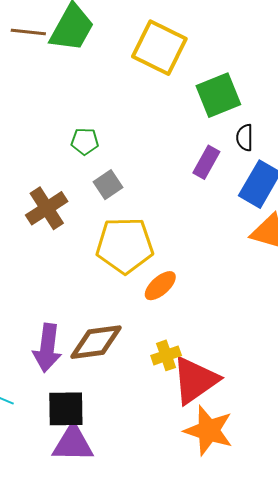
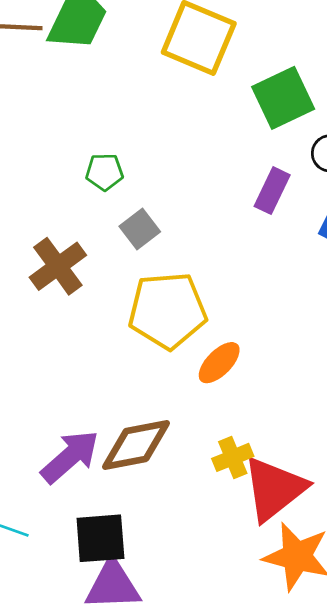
purple arrow: (47, 348) -> (70, 457), turned -135

